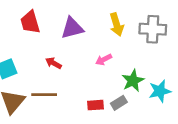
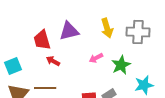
red trapezoid: (30, 22) -> (42, 40), moved
green star: (133, 81) -> (121, 65), moved

